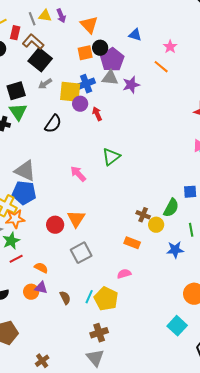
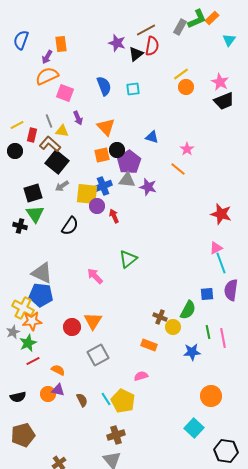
yellow triangle: (45, 16) -> (62, 131), moved
purple star: (131, 85) -> (148, 187), turned 30
cyan line: (89, 297) -> (106, 399), turned -56

